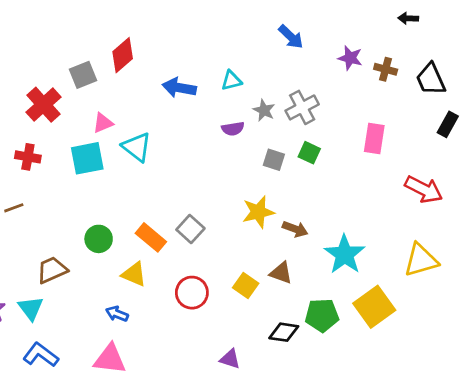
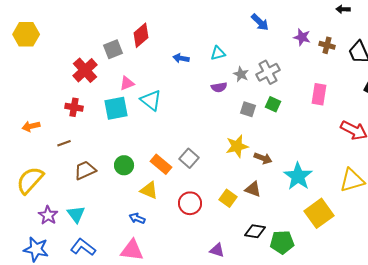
blue arrow: (179, 88) -> (181, 58), size x0.7
brown trapezoid: (52, 270) -> (85, 170), moved
green pentagon: (322, 315) -> (282, 242), moved

